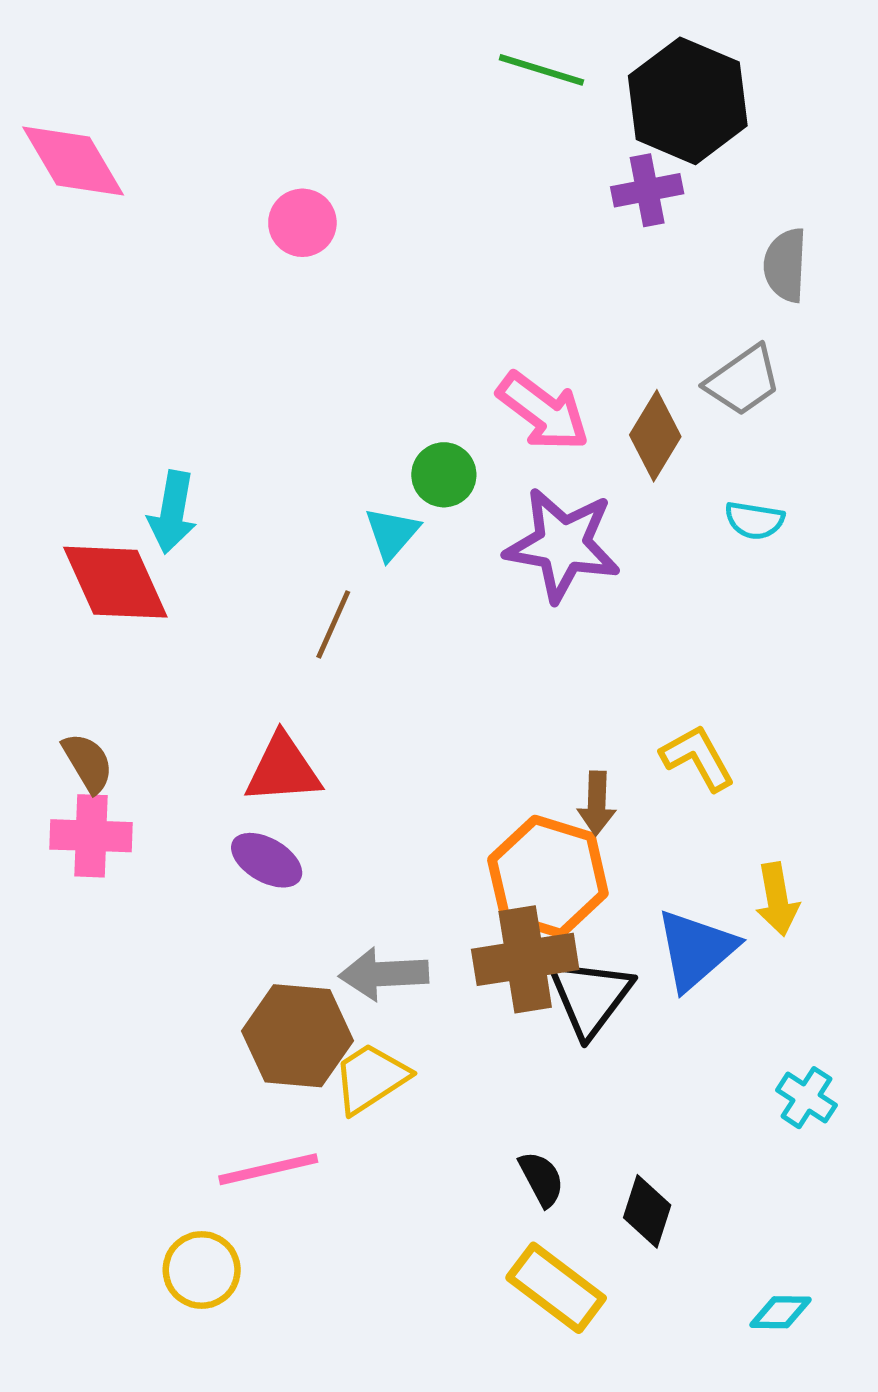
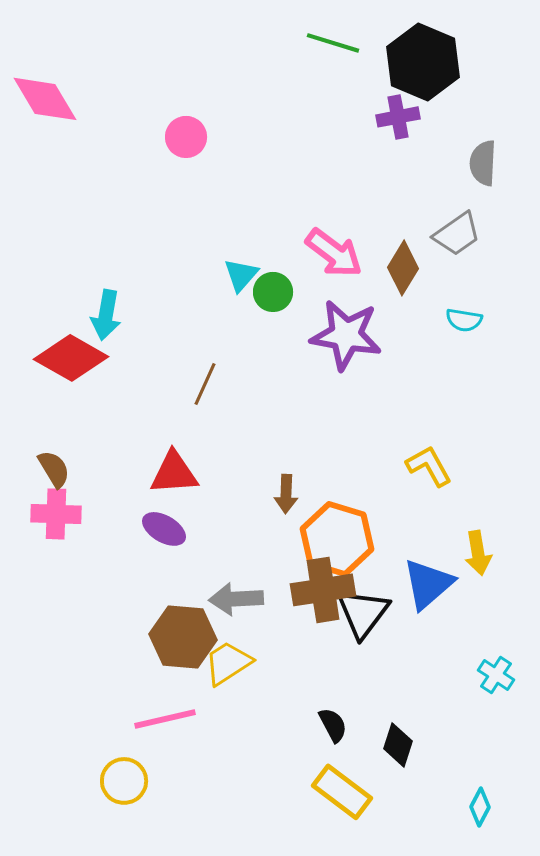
cyan triangle: (392, 533) -> (241, 275), moved
red diamond: (115, 582) -> (71, 358), turned -36
brown arrow: (597, 803) -> (286, 494), moved
cyan diamond: (780, 1312) -> (480, 807), turned -63

